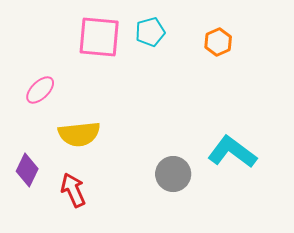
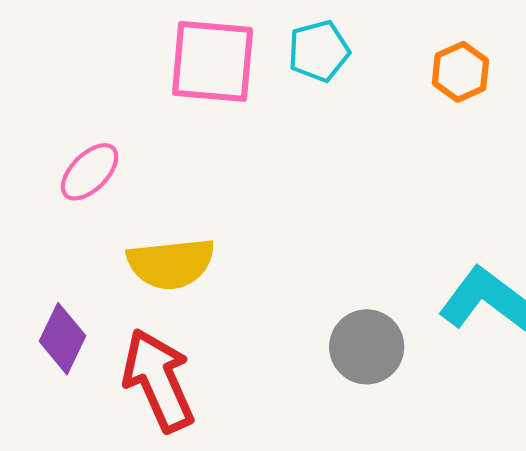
red arrow: (73, 190) -> (158, 380), size x1.4

